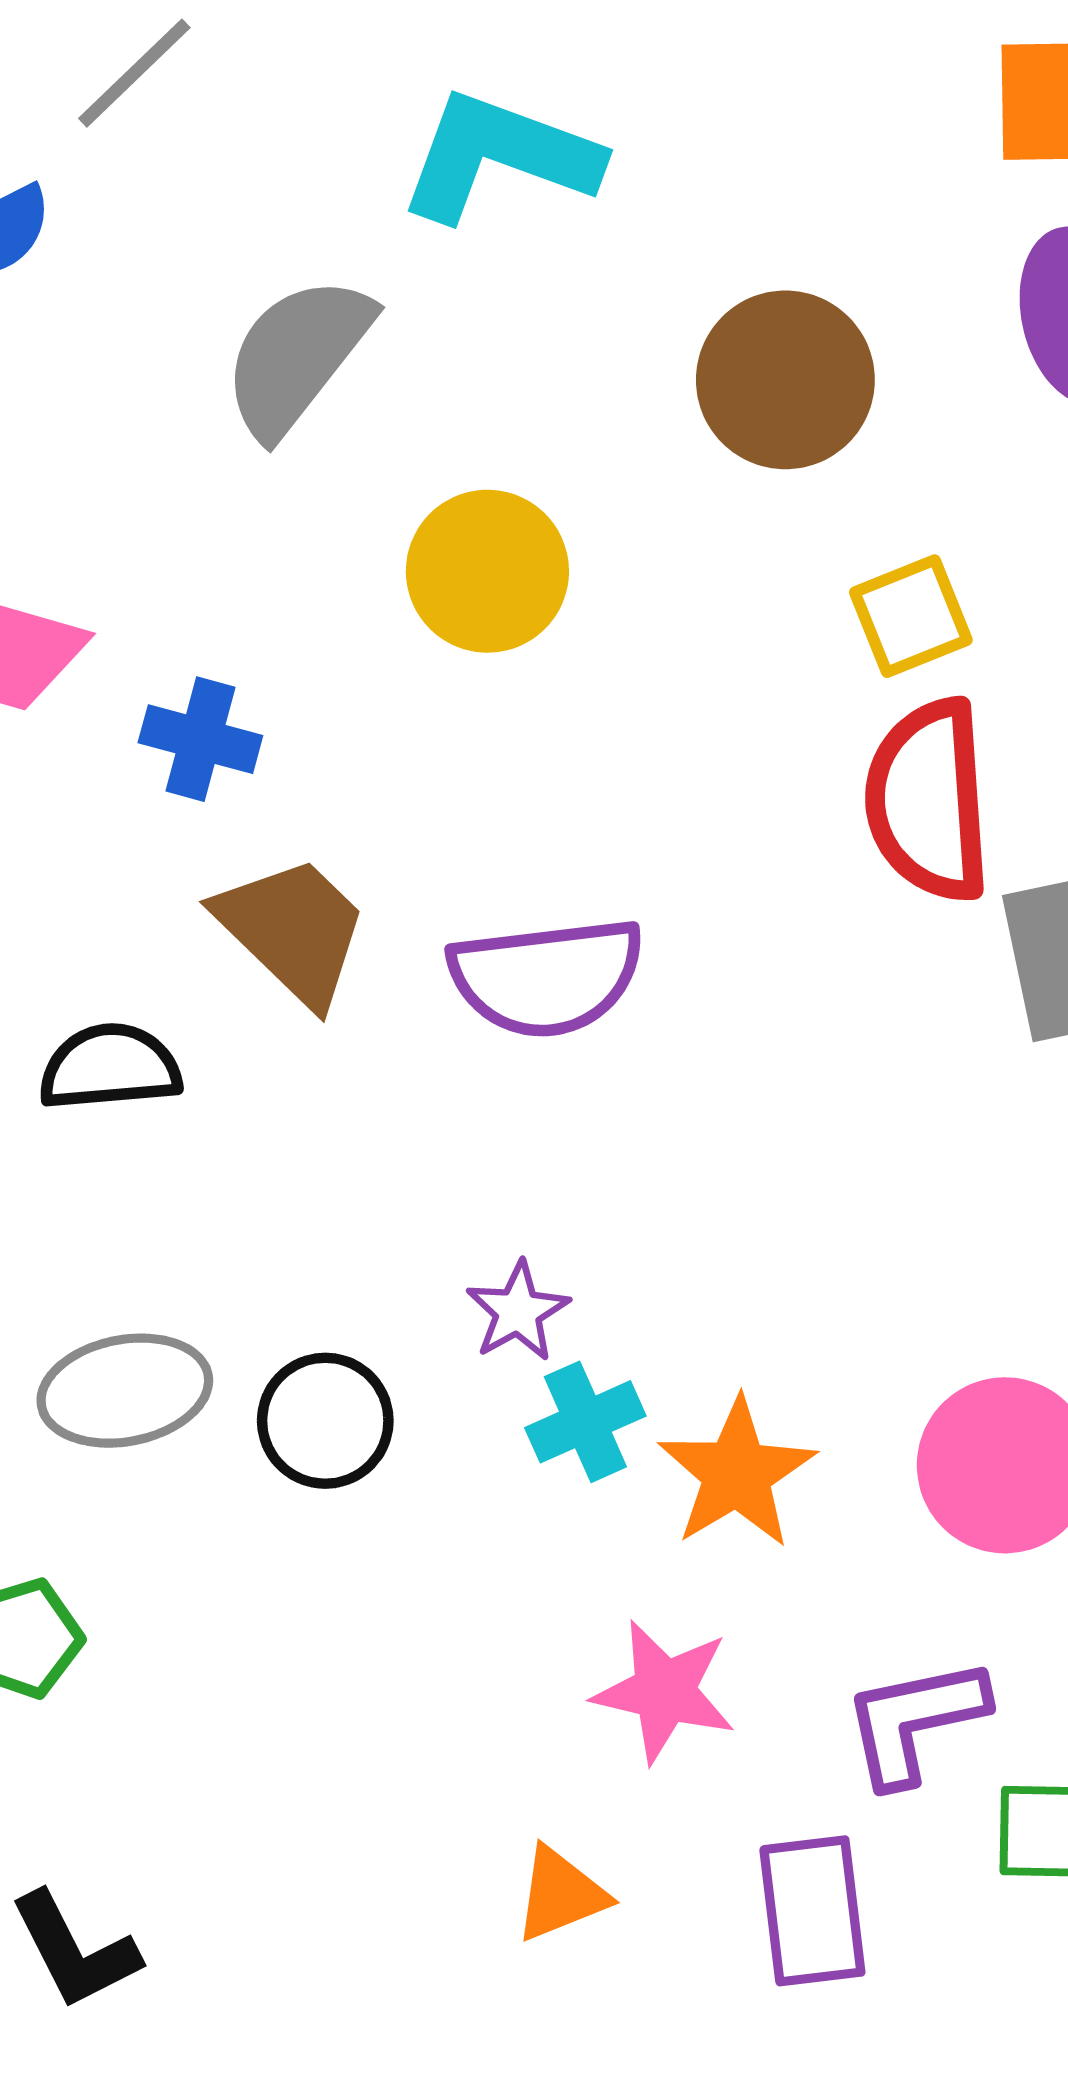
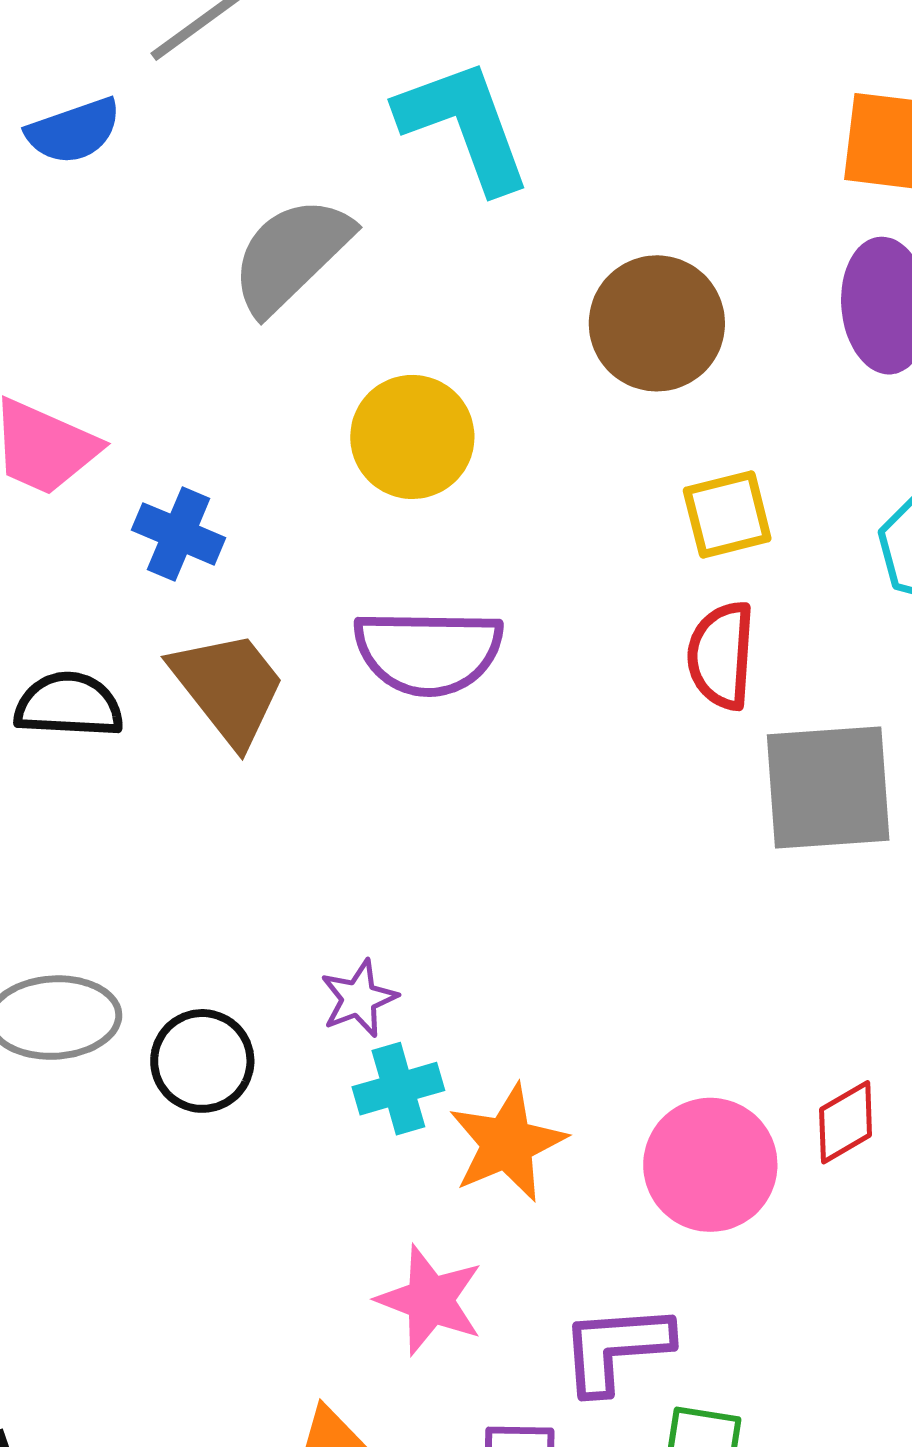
cyan L-shape: (499, 156) -> (464, 125), turned 42
red semicircle: (928, 800) -> (721, 655), size x0.7
purple semicircle: (547, 977) -> (428, 652), moved
black semicircle: (110, 1067) -> (69, 705), moved

